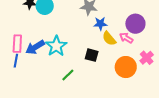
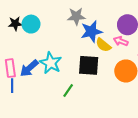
blue star: (100, 24) -> (91, 32), size x1.5
black square: (92, 55) -> (89, 65), size x1.5

